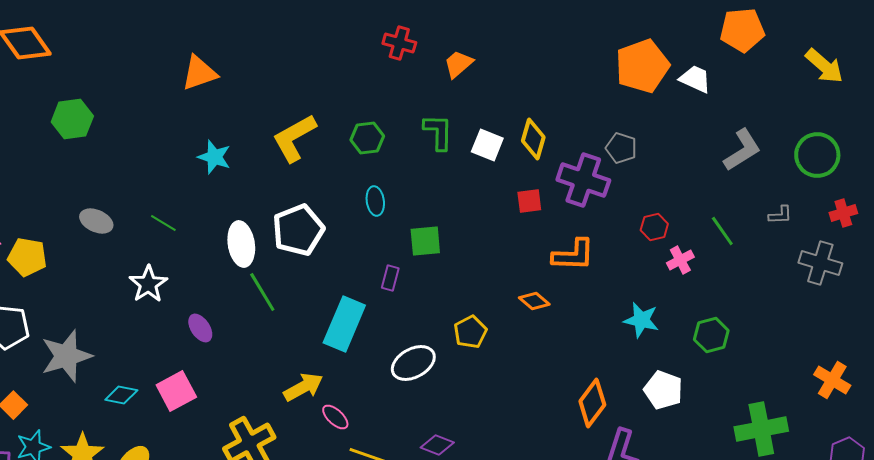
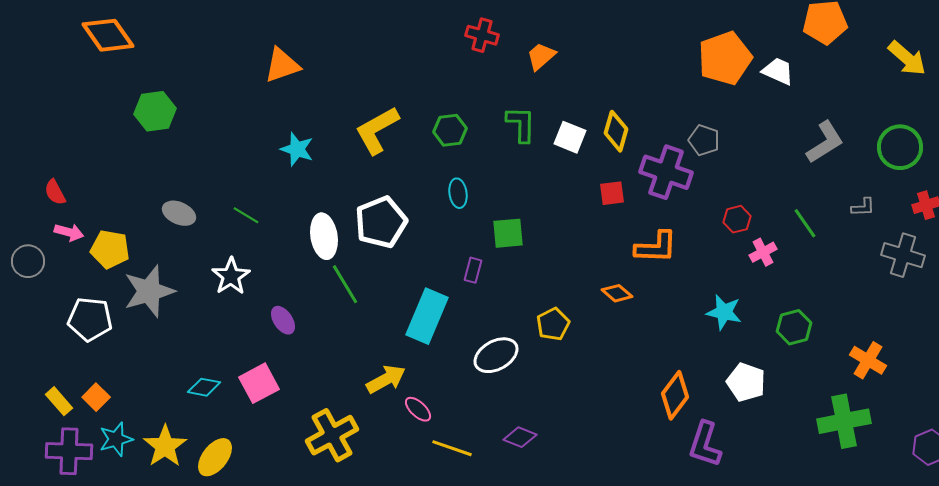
gray star: (66, 356) -> (149, 291), moved
orange cross: (832, 380) -> (868, 360), moved

